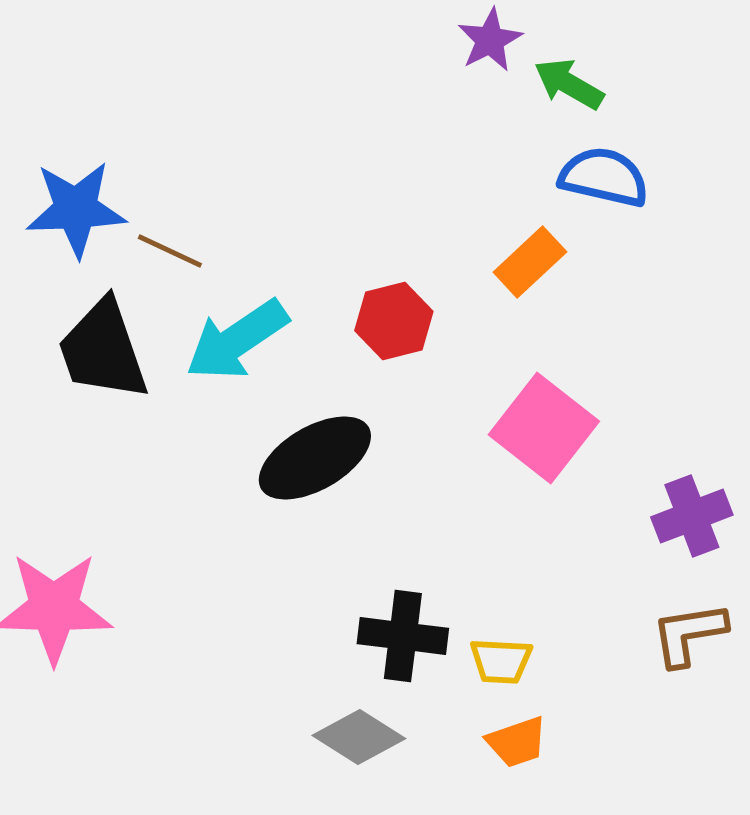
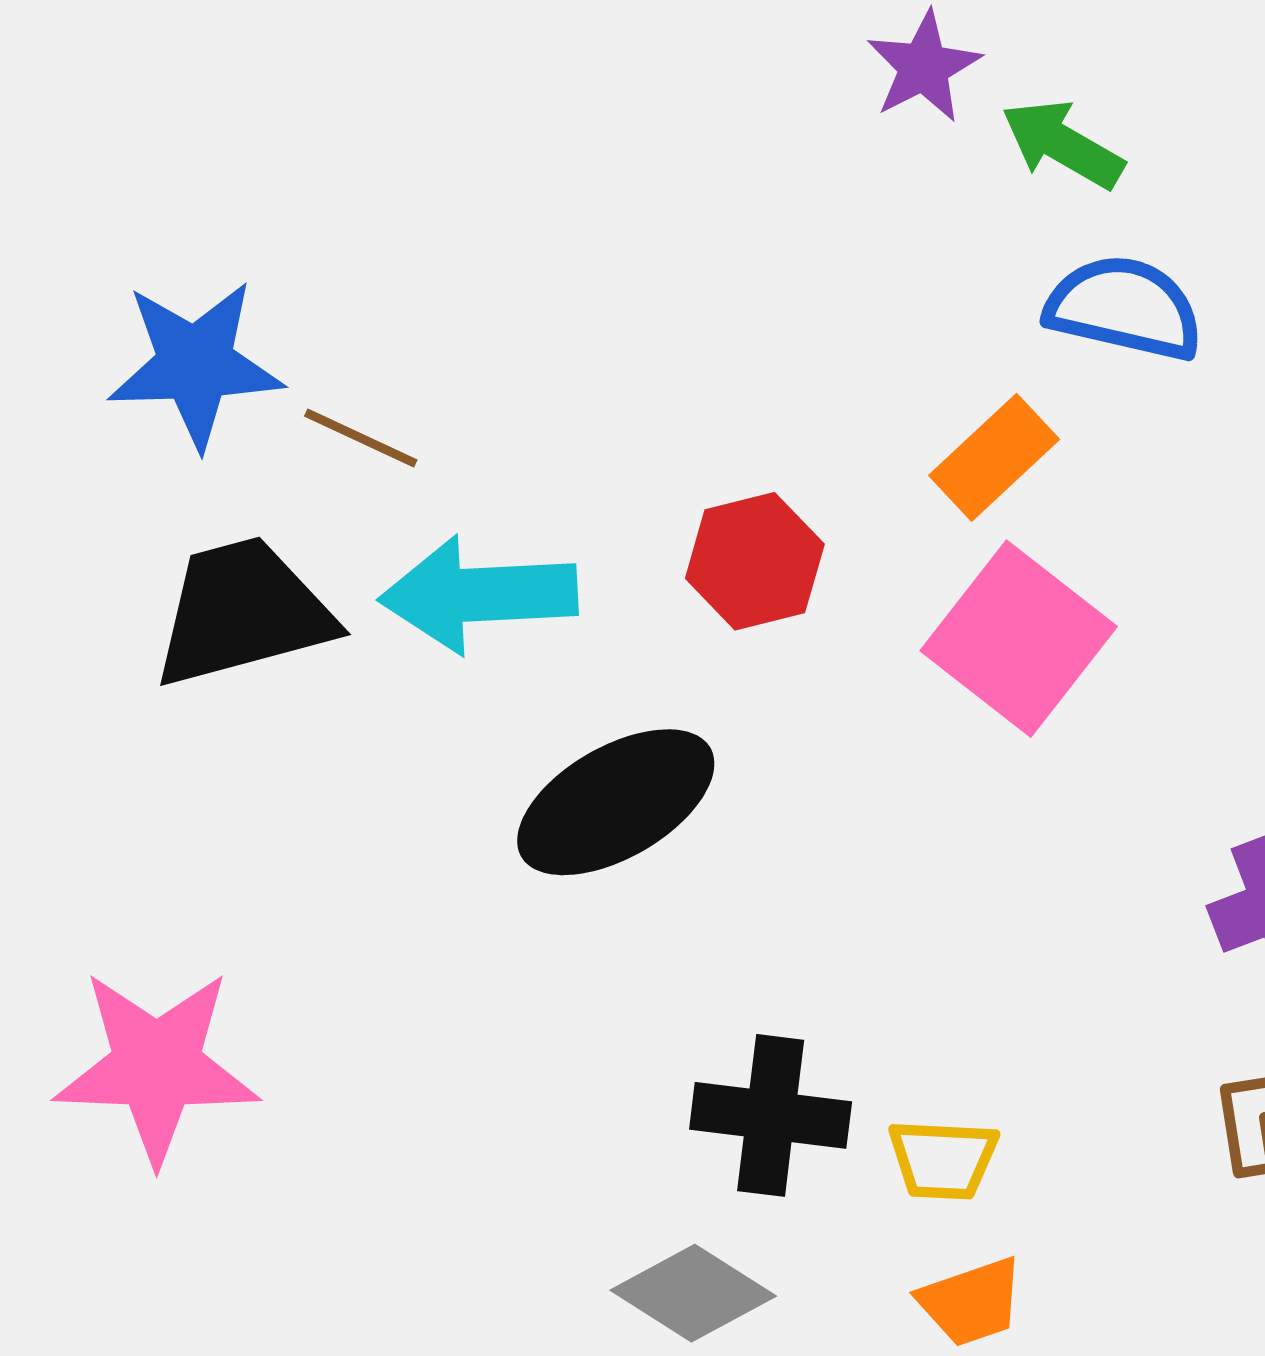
cyan arrow: (237, 340) -> (479, 595), turned 31
black trapezoid: (103, 350) -> (243, 612), turned 94
pink square: (544, 428) -> (1019, 639), moved

